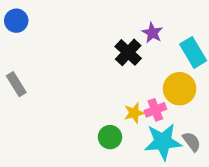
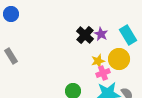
purple star: (152, 33) -> (101, 34), moved
yellow star: (134, 113) -> (98, 61), moved

